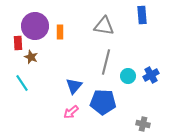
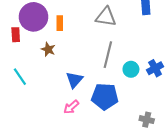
brown star: (31, 57) -> (48, 49), moved

